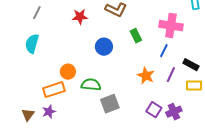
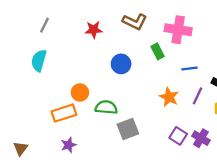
pink cross: (171, 26) -> (178, 30), moved
blue line: (164, 51) -> (190, 69), turned 56
purple star: (49, 112) -> (69, 145), moved
purple cross: (174, 112) -> (201, 138), turned -35
brown triangle: (28, 115) -> (21, 148), moved

